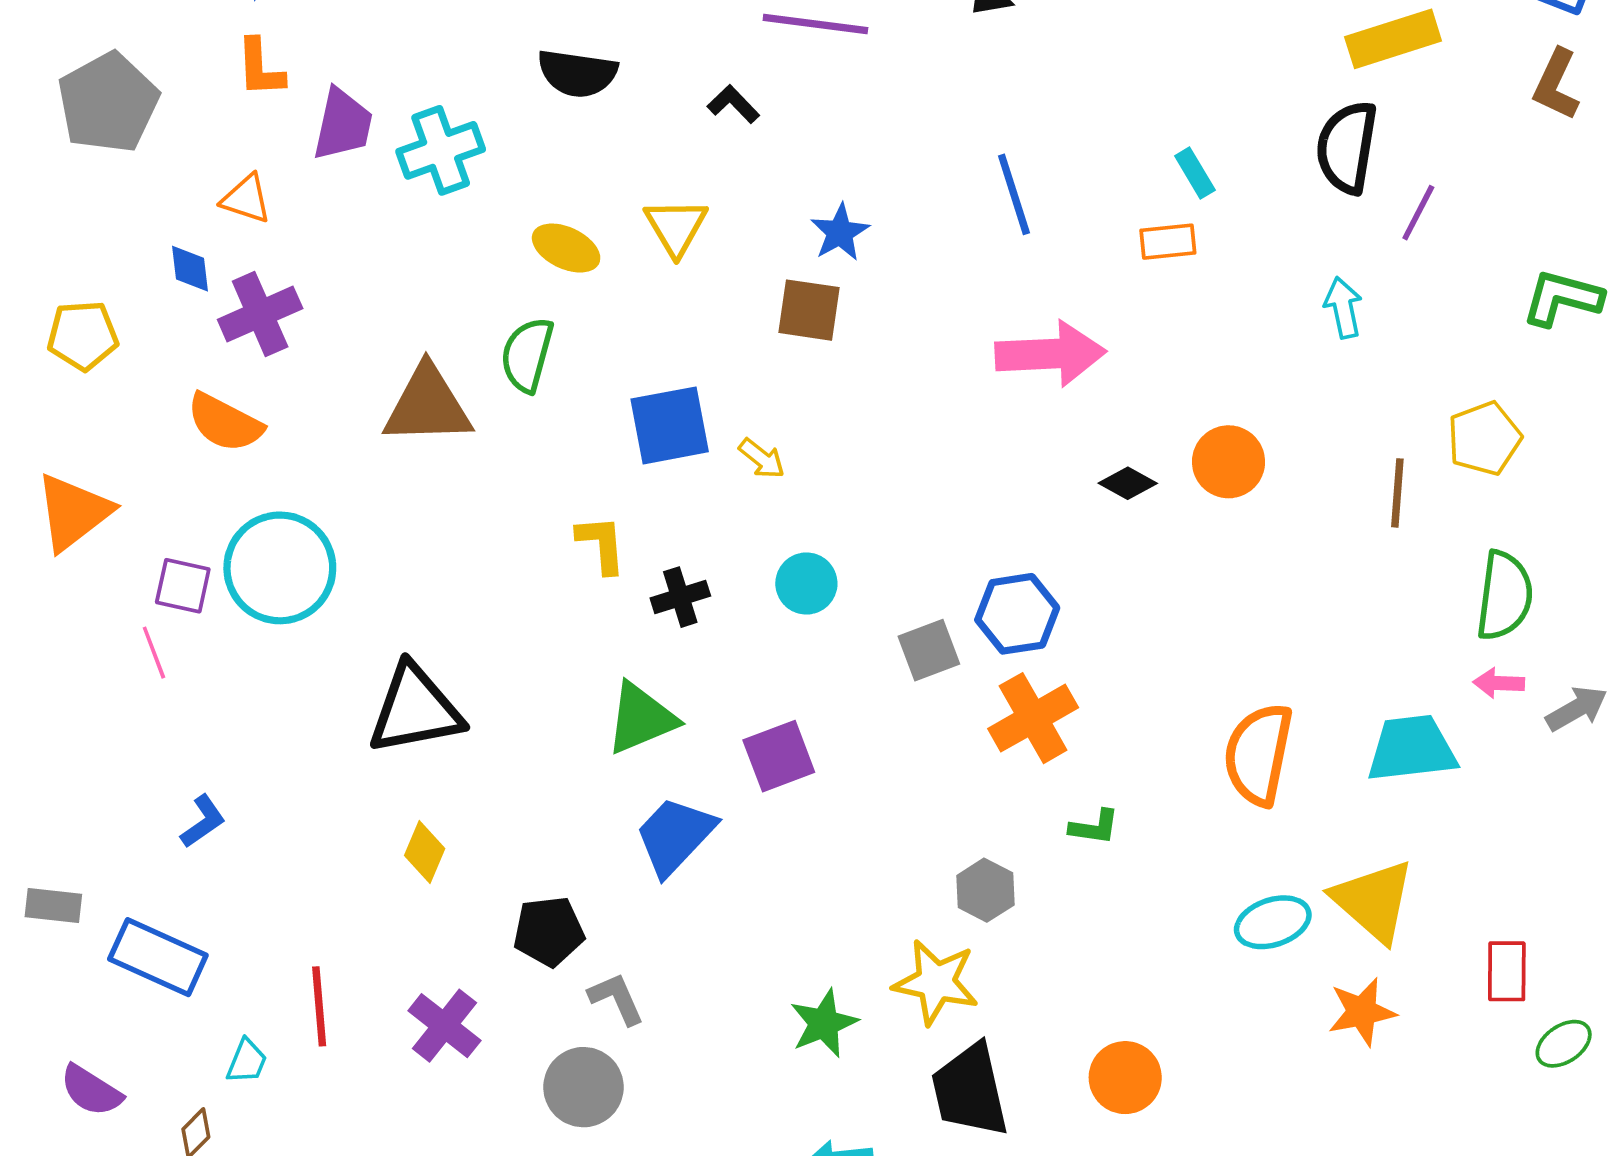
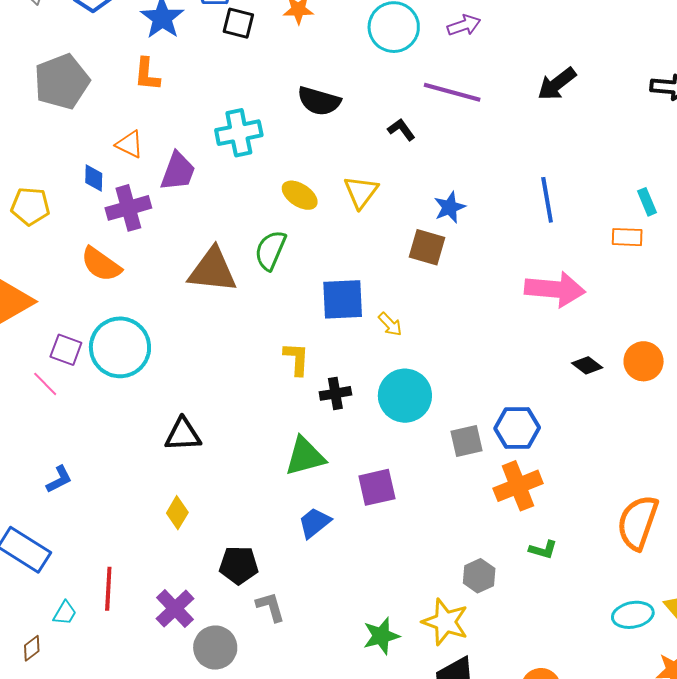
purple trapezoid: (343, 124) -> (178, 171), moved
cyan circle: (806, 583) -> (405, 396), size x1.6
pink line: (154, 653) -> (45, 384), turned -32
black triangle: (415, 710) -> (183, 435), size x0.7
blue trapezoid: (675, 836) -> (314, 523), size x0.7
gray circle: (583, 1087) -> (215, 648), moved

